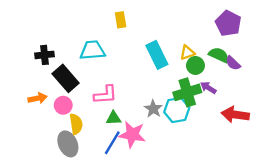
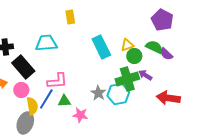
pink star: (132, 135) -> (80, 115), size x0.7
blue line: (112, 143) -> (46, 99), moved
gray ellipse: (68, 144) -> (25, 123), turned 45

